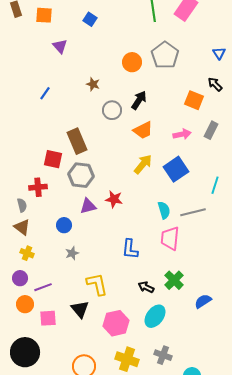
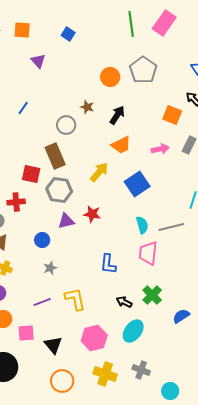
brown star: (93, 84) -> (87, 107), moved
gray circle: (112, 110) -> (66, 125), moved
yellow arrow: (143, 164) -> (99, 172), moved
blue square: (176, 169) -> (137, 184), moved
purple line: (43, 287) -> (42, 302), moved
black triangle: (80, 309) -> (53, 345), moved

